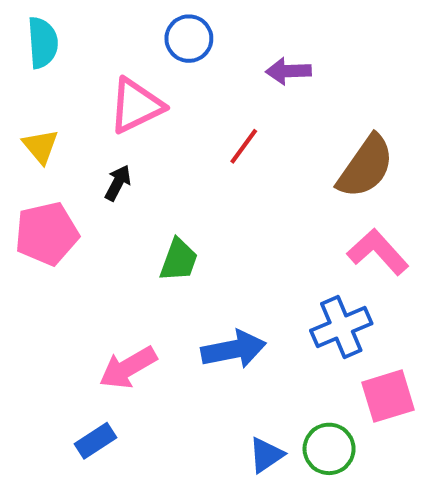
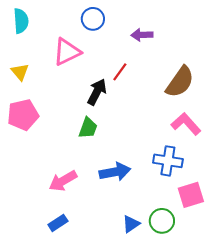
black arrow: (118, 183) -> (97, 92), moved, size x1.5
blue cross: (341, 327) -> (168, 161), turned 32
blue rectangle: (95, 441) -> (58, 223), moved

